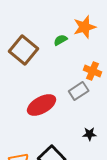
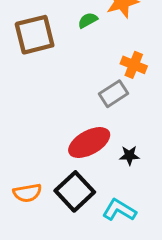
brown square: (24, 50) -> (35, 35), turned 36
red ellipse: (42, 105) -> (89, 143), moved

